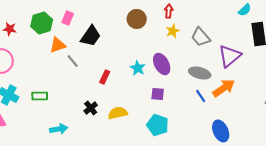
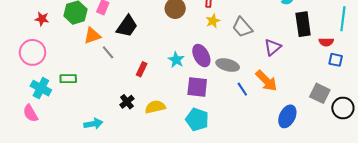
purple triangle: (230, 56) -> (273, 47), size x0.7
gray ellipse: (200, 73) -> (228, 65), moved
orange arrow: (224, 88) -> (266, 81), turned 80
purple square: (158, 94) -> (197, 87), size x1.5
green rectangle: (40, 96) -> (68, 79), moved
blue ellipse: (221, 131) -> (287, 116), moved, turned 50

